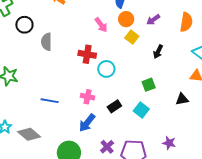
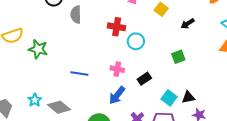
black arrow: (158, 52) -> (188, 24), turned 32
black triangle: (182, 99) -> (188, 97), moved
cyan square: (141, 110) -> (169, 98), moved

